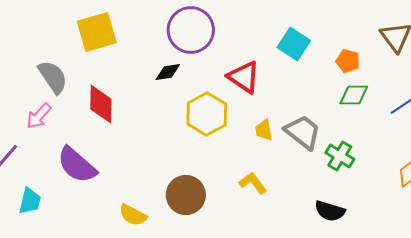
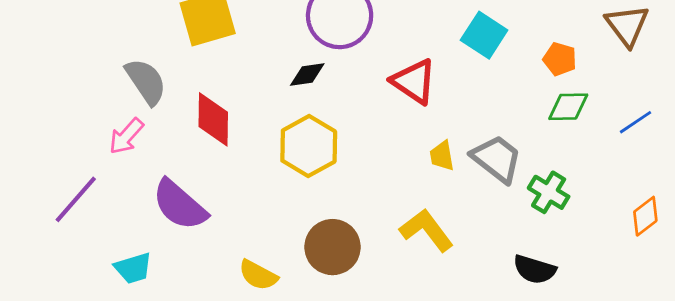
yellow hexagon: (207, 114) -> (309, 146), moved
yellow L-shape: (253, 183) -> (427, 230), size x1.4
cyan trapezoid: (30, 201) -> (133, 268), moved, turned 60

